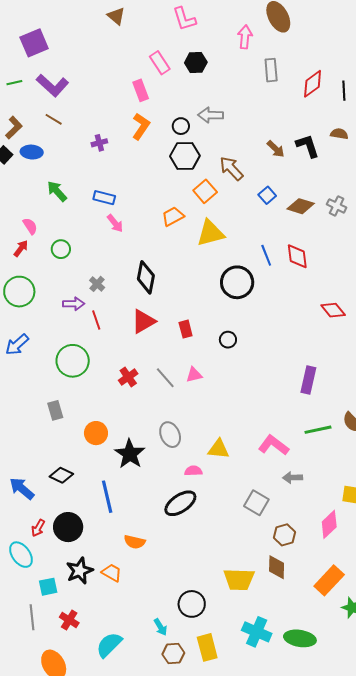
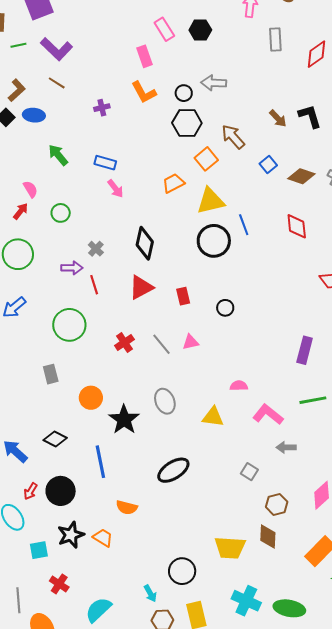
orange L-shape: (141, 126) -> (144, 92), turned 116
blue line: (266, 255) -> (244, 225), moved
black circle: (237, 282) -> (214, 241), moved
pink semicircle: (193, 471) -> (239, 386), moved
gray square: (256, 503) -> (249, 472), size x0.7
gray line: (32, 617) -> (18, 600), moved

